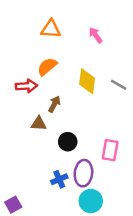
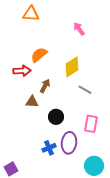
orange triangle: (51, 29) -> (31, 14), moved
yellow diamond: (87, 81) -> (72, 67), turned 50
gray line: (119, 85) -> (85, 90), moved
cyan circle: (91, 201) -> (94, 166), moved

